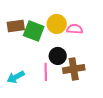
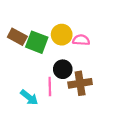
brown rectangle: (16, 26) -> (17, 37), turned 36
cyan arrow: (16, 77) -> (29, 97), moved, turned -114

